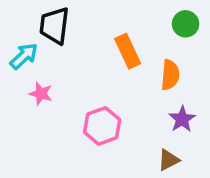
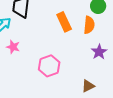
orange semicircle: (170, 75) -> (89, 25), moved
purple star: (182, 119) -> (99, 52), moved

